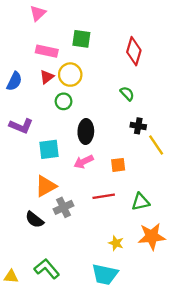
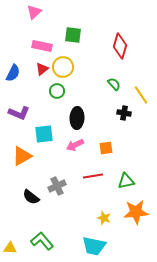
yellow line: (156, 145) -> (141, 95), moved
orange triangle: (46, 186) -> (22, 156), moved

